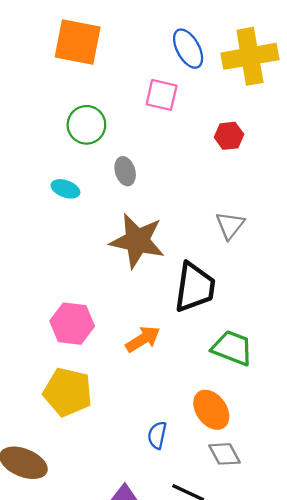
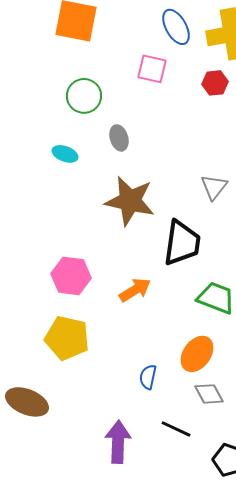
red hexagon: (229, 136) -> (215, 83), moved
orange ellipse: (211, 410) -> (197, 354), turned 72

